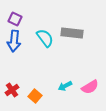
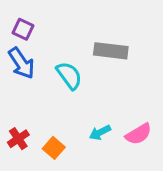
cyan semicircle: (45, 38) -> (69, 75), moved
blue arrow: (14, 41) -> (21, 63), turned -40

